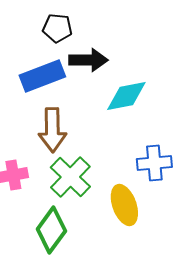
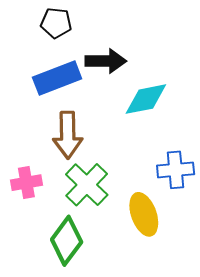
black pentagon: (57, 28) -> (56, 23), moved

